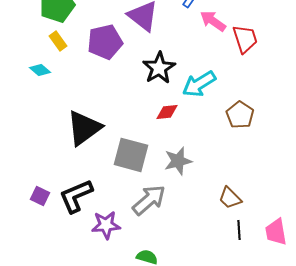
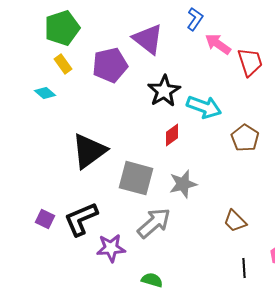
cyan arrow: (199, 84) -> (204, 107), turned -128
red diamond: (167, 112) -> (172, 135), turned -30
black line: (239, 230) -> (244, 268), moved

